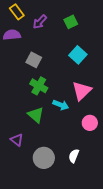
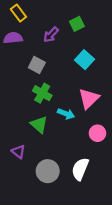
purple arrow: (40, 22) -> (51, 35), moved
white semicircle: (74, 156) -> (80, 169), size x1.5

